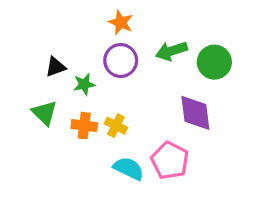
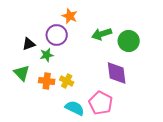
purple circle: (121, 61) -> (57, 35), moved

